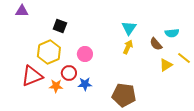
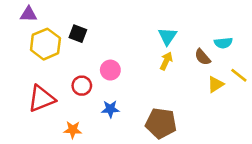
yellow hexagon: (49, 52) -> (45, 44), moved
red circle: (69, 73) -> (82, 86), moved
orange star: (56, 86) -> (73, 130), moved

